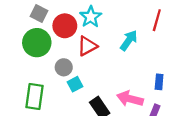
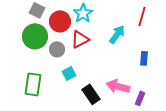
gray circle: (64, 67) -> (57, 49), moved
blue rectangle: (159, 82) -> (144, 58), moved

